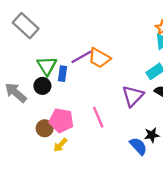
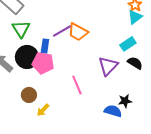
green triangle: (47, 66) -> (21, 29), moved
black circle: (42, 86) -> (27, 57), size x1.5
pink pentagon: (61, 120) -> (43, 63), moved
blue semicircle: (138, 146) -> (113, 111), turned -30

